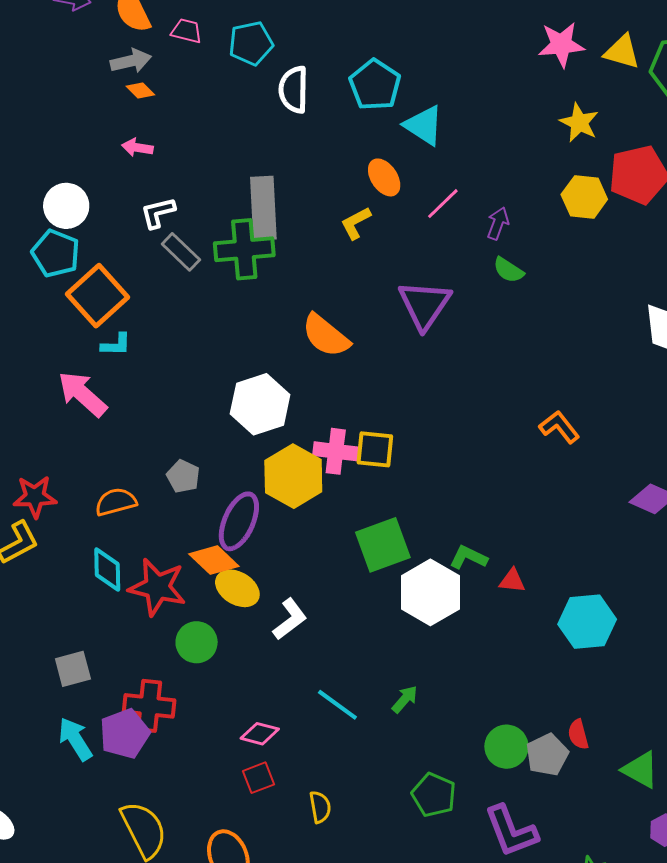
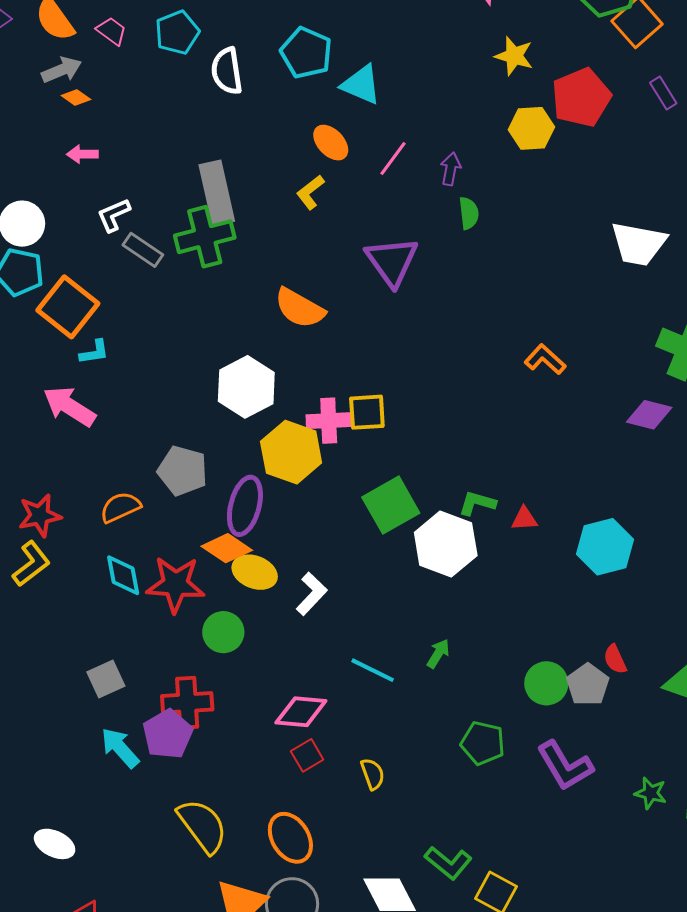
pink trapezoid: (187, 31) -> (111, 31), turned 32
green semicircle: (508, 270) -> (469, 213), turned -120
gray pentagon: (183, 476) -> (182, 471), size x1.5
pink diamond: (260, 734) -> (301, 712), size x1.4

